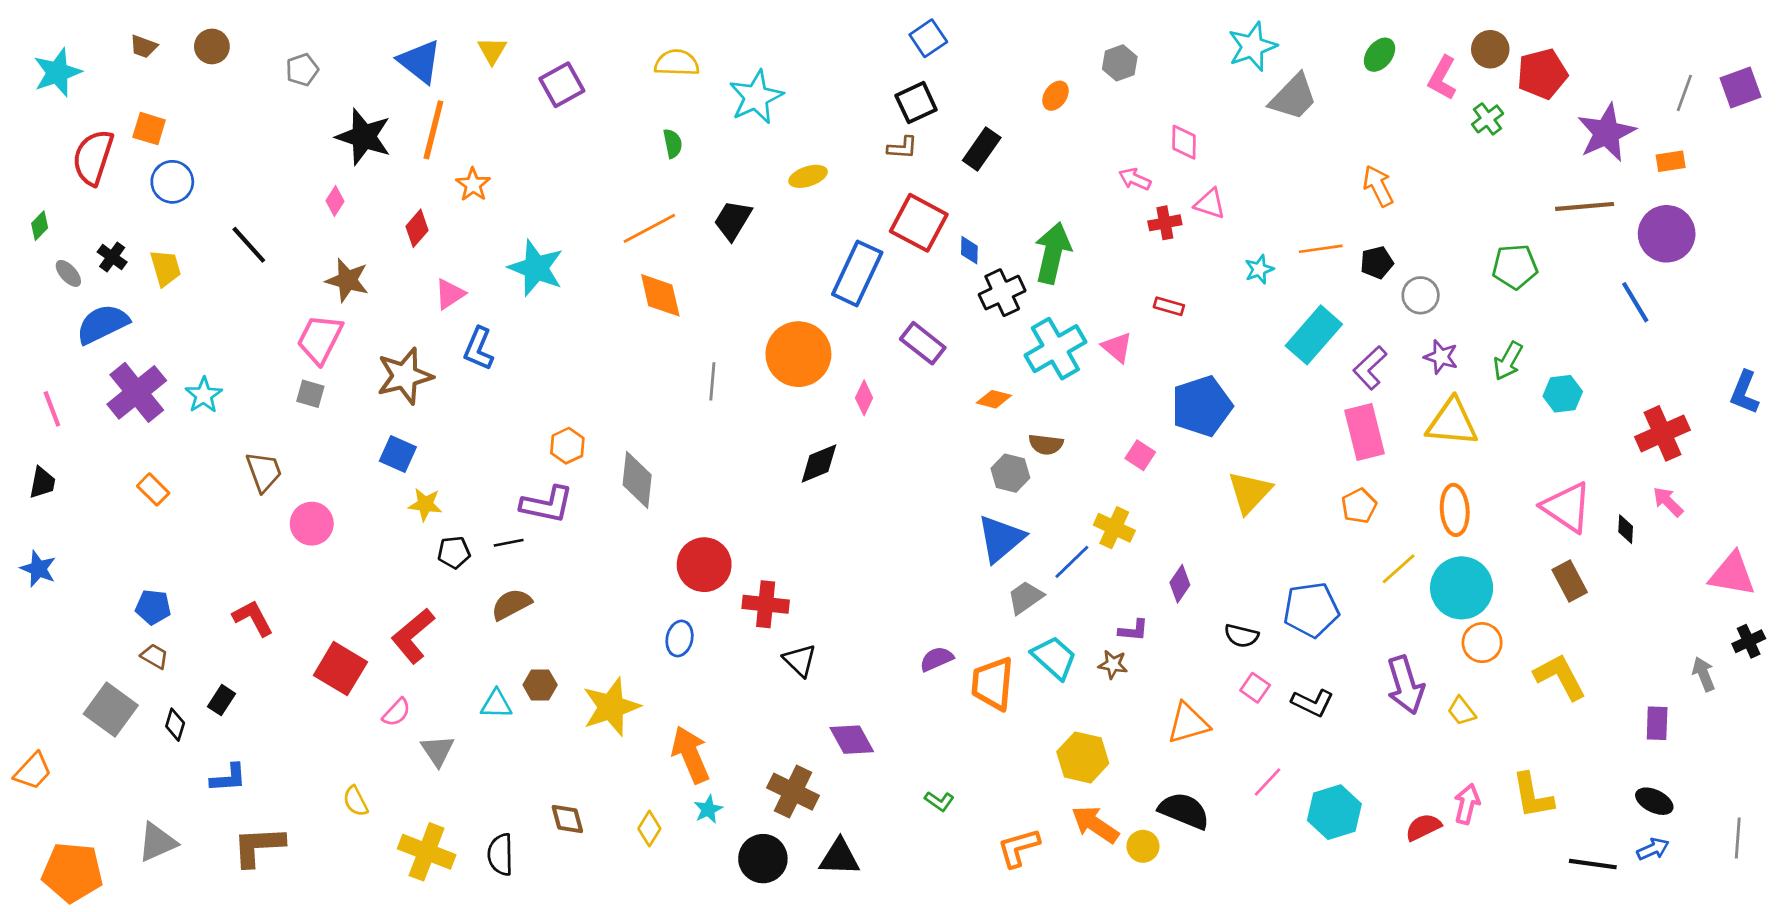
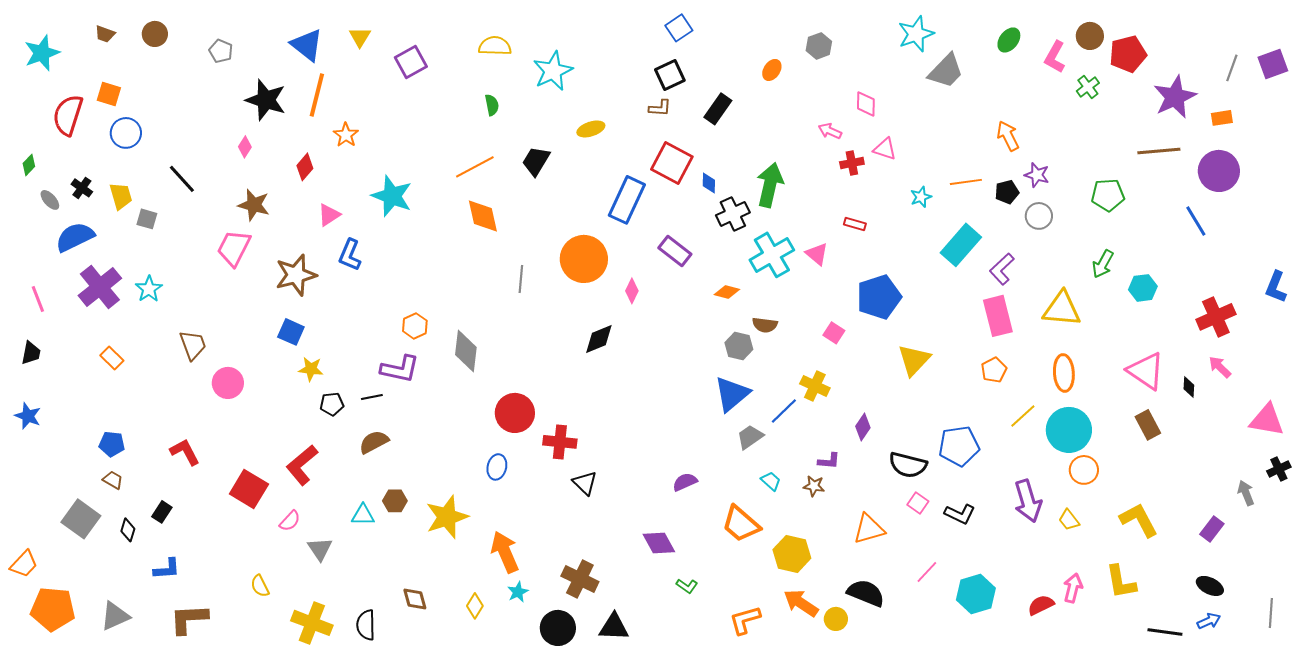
gray pentagon: (302, 70) -> (221, 51), turned -30
purple star: (1441, 357) -> (1037, 175), moved
gray square: (310, 394) -> (147, 219), moved
black semicircle: (1241, 636) -> (908, 465), size x1.5
cyan trapezoid: (1054, 658) -> (771, 481), size x0.6
yellow L-shape: (1560, 677) -> (1139, 520), moved
orange trapezoid: (993, 684) -> (741, 524), moved, turned -54
purple rectangle: (1657, 723) -> (1212, 529), turned 35
purple diamond: (852, 740) -> (659, 543), moved
orange pentagon: (72, 872) -> (53, 609), moved

